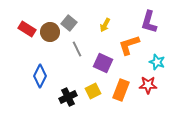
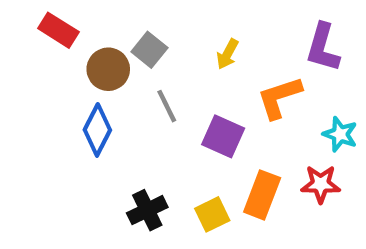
red rectangle: (27, 29) -> (58, 30), moved
blue diamond: (40, 76) -> (97, 130), moved
yellow square: (93, 91) -> (212, 214), moved

